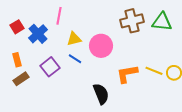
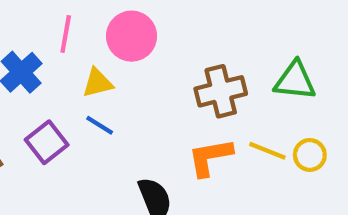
brown cross: (132, 21) -> (221, 91), moved
green triangle: (162, 22) -> (295, 81), moved
pink circle: (101, 46) -> (132, 36), moved

